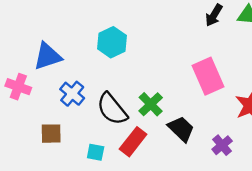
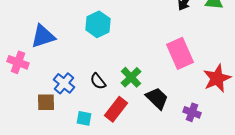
blue cross: (72, 94) -> (64, 83), moved
black semicircle: (112, 109) -> (98, 81), size x0.6
purple cross: (222, 145) -> (192, 112), turned -30

